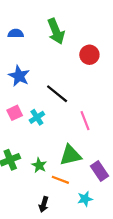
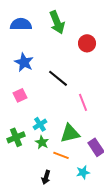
blue semicircle: (16, 34) -> (21, 24), size x1.5
cyan cross: (37, 117) -> (40, 124), moved

